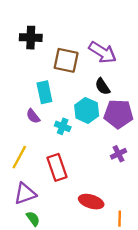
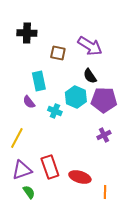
brown square: (66, 60) -> (58, 53), size x0.7
red rectangle: (57, 167) -> (50, 167), moved

